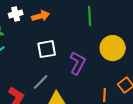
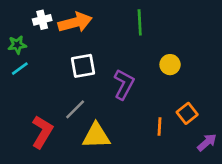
orange arrow: (41, 16) -> (75, 22), size x1.4
yellow circle: (113, 48) -> (170, 65), size x0.6

